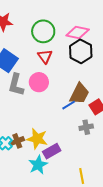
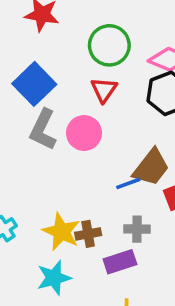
gray cross: (86, 127) -> (137, 229), moved
brown cross: (17, 141) -> (88, 234), moved
purple rectangle: (52, 151) -> (120, 262), moved

